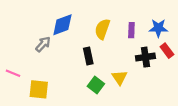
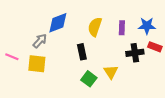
red rectangle: (167, 51) -> (155, 47), turned -32
pink line: (13, 73) -> (12, 57), moved
yellow square: (39, 89) -> (37, 64), moved

